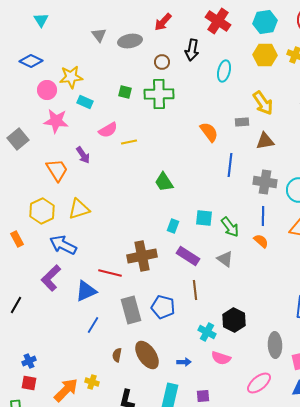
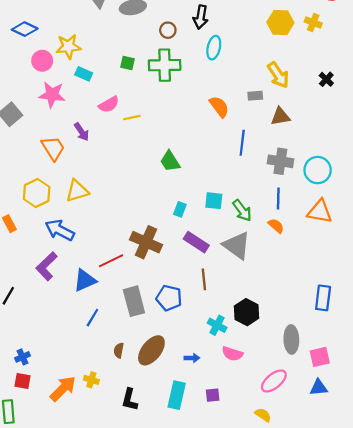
cyan ellipse: (224, 71) -> (214, 48), moved
brown cross: (142, 256) -> (146, 242), turned 36
gray triangle: (225, 259) -> (237, 245), size x1.6
red line: (110, 273) -> (111, 261), turned -40
brown ellipse: (147, 355) -> (151, 350), turned 72

